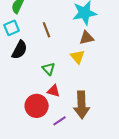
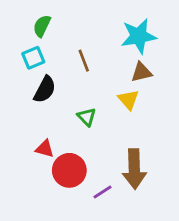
red triangle: (54, 91) -> (45, 149), moved

